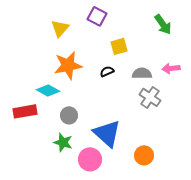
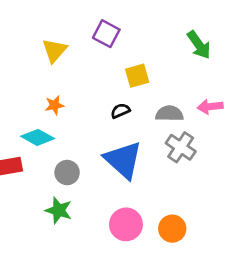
orange star: (68, 65) -> (54, 105), moved, size x0.5
blue triangle: (107, 133) -> (123, 160), moved
pink circle: (90, 159) -> (126, 224), moved

